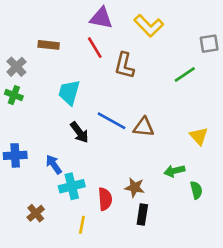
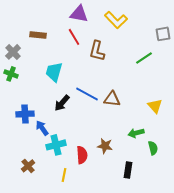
black arrow: (79, 132) -> (62, 103), turned 78
blue cross: (15, 155) -> (25, 114), moved
black rectangle: (142, 214) -> (128, 170), moved

